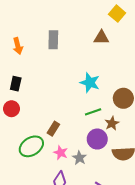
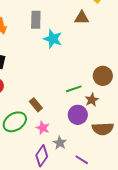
cyan star: (90, 83) -> (53, 39), moved
brown rectangle: (53, 129) -> (36, 105), turned -72
gray star: (79, 158) -> (60, 143), moved

